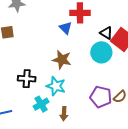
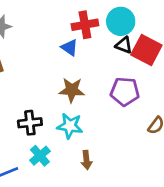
cyan circle: (101, 52) -> (121, 21), moved
purple pentagon: (101, 97) -> (125, 92), moved
cyan cross: (41, 104) -> (40, 156), moved

